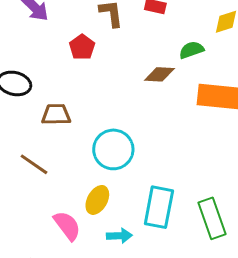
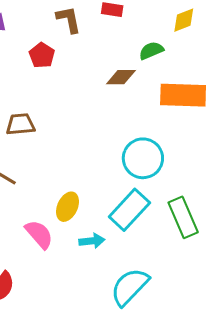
cyan circle: (113, 149) -> (143, 158), moved
cyan rectangle: (159, 207) -> (129, 210), turned 36

